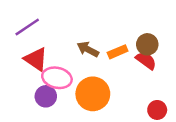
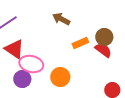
brown arrow: (88, 49) -> (61, 19), moved
orange circle: (93, 94) -> (60, 77), size x0.7

